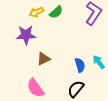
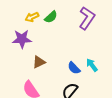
blue semicircle: (80, 65) -> (74, 68), turned 152

